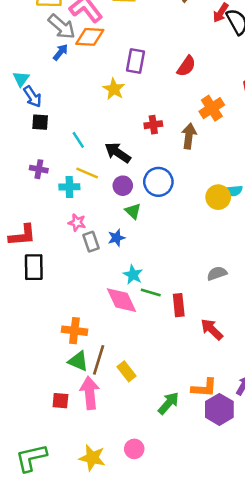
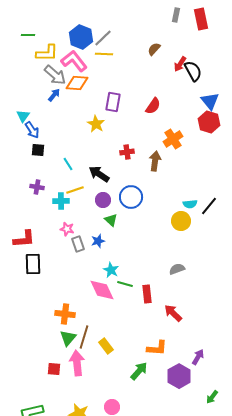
yellow line: (87, 173) -> (75, 190), turned -42
yellow circle: (218, 197) -> (181, 221), moved
green triangle: (78, 361) -> (68, 338), turned 48
orange L-shape: (204, 388) -> (157, 348), moved

